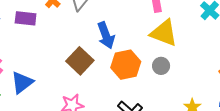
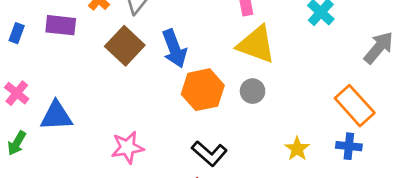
brown square: (80, 61) -> (125, 46), moved
blue triangle: (22, 83) -> (56, 116), turned 35

